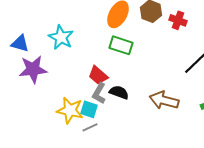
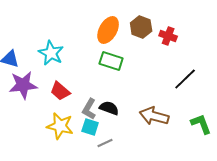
red trapezoid: (98, 75) -> (60, 91), moved
cyan square: (89, 109) -> (90, 127), moved
gray line: (90, 127) -> (105, 143), moved

